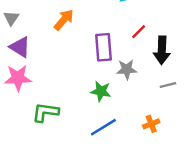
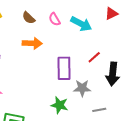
orange arrow: (64, 20) -> (32, 43), turned 48
gray line: (168, 85) -> (99, 110), moved

